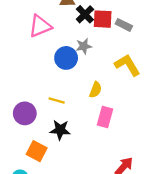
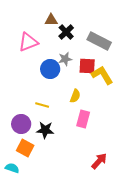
red square: (103, 19) -> (87, 66), moved
gray rectangle: (124, 25) -> (99, 41), size x1.6
purple circle: (25, 113) -> (21, 124), moved

